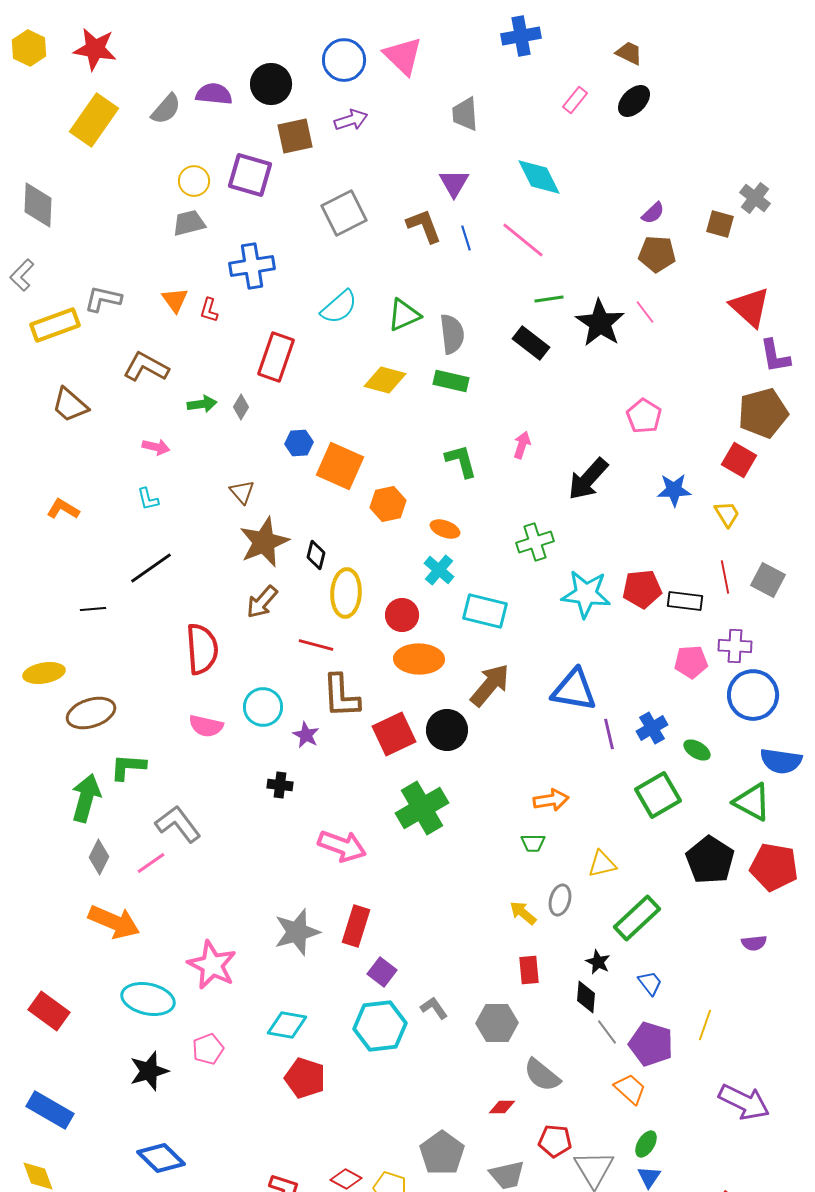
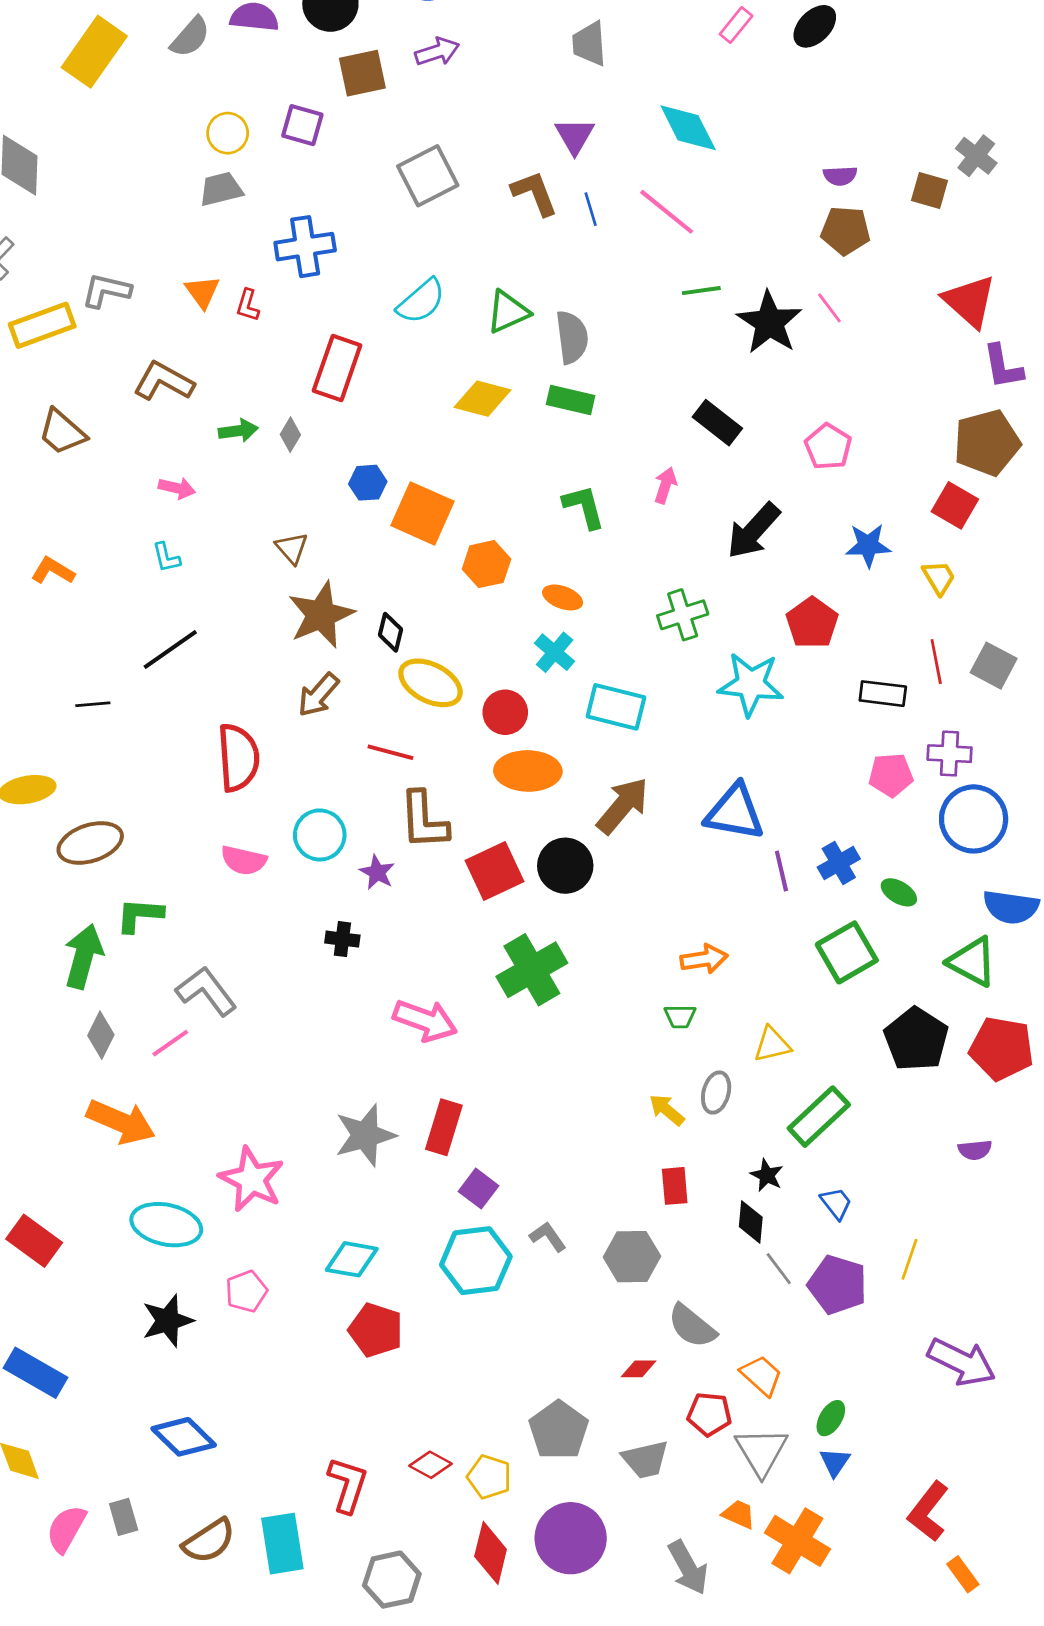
purple square: (250, 175) -> (302, 125), size x0.7
purple semicircle: (653, 213) -> (840, 176), turned 40
black rectangle: (531, 343) -> (717, 423), moved
red pentagon: (642, 589) -> (812, 623), moved, turned -30
yellow ellipse: (346, 593) -> (430, 683), turned -66
orange trapezoid: (630, 1089) -> (761, 1375), moved

